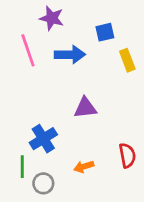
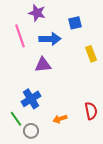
yellow rectangle: (127, 60) -> (91, 54), moved
purple triangle: (85, 108) -> (43, 65), moved
green line: (22, 167) -> (16, 119), turned -35

